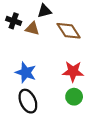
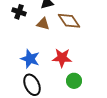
brown triangle: (32, 29) -> (43, 24), moved
red star: (73, 71) -> (62, 58), moved

